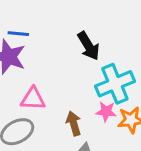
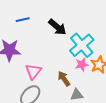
blue line: (18, 34) -> (23, 20), moved
pink triangle: (33, 99) -> (33, 72), turned -36

